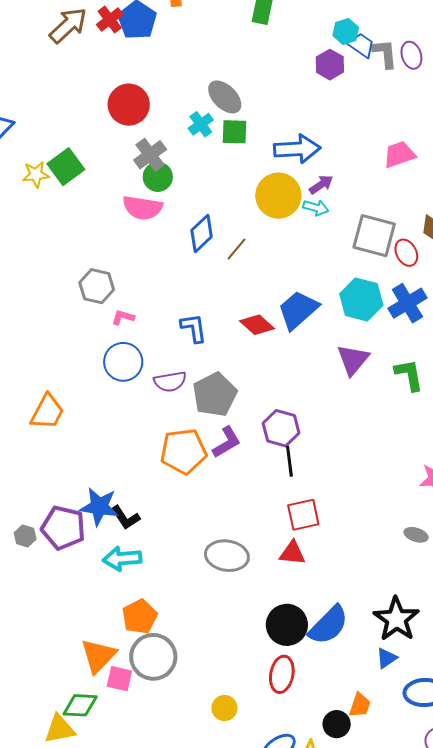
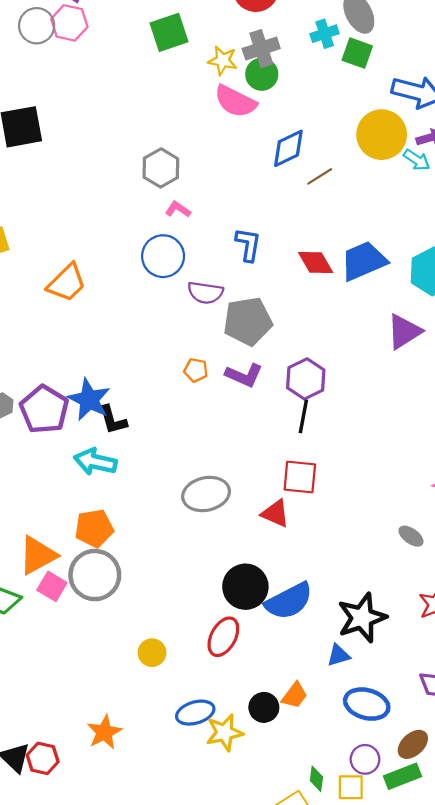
yellow star: (36, 175) -> (223, 61), moved
purple L-shape: (227, 442) -> (244, 375), turned 36
orange pentagon: (183, 451) -> (196, 370), size x0.5
gray ellipse: (227, 556) -> (206, 494), turned -39

